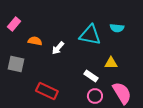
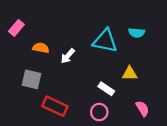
gray square: (16, 64) -> (32, 79), moved
pink semicircle: (122, 93) -> (142, 109), size x0.6
pink circle: (95, 96) -> (99, 112), moved

